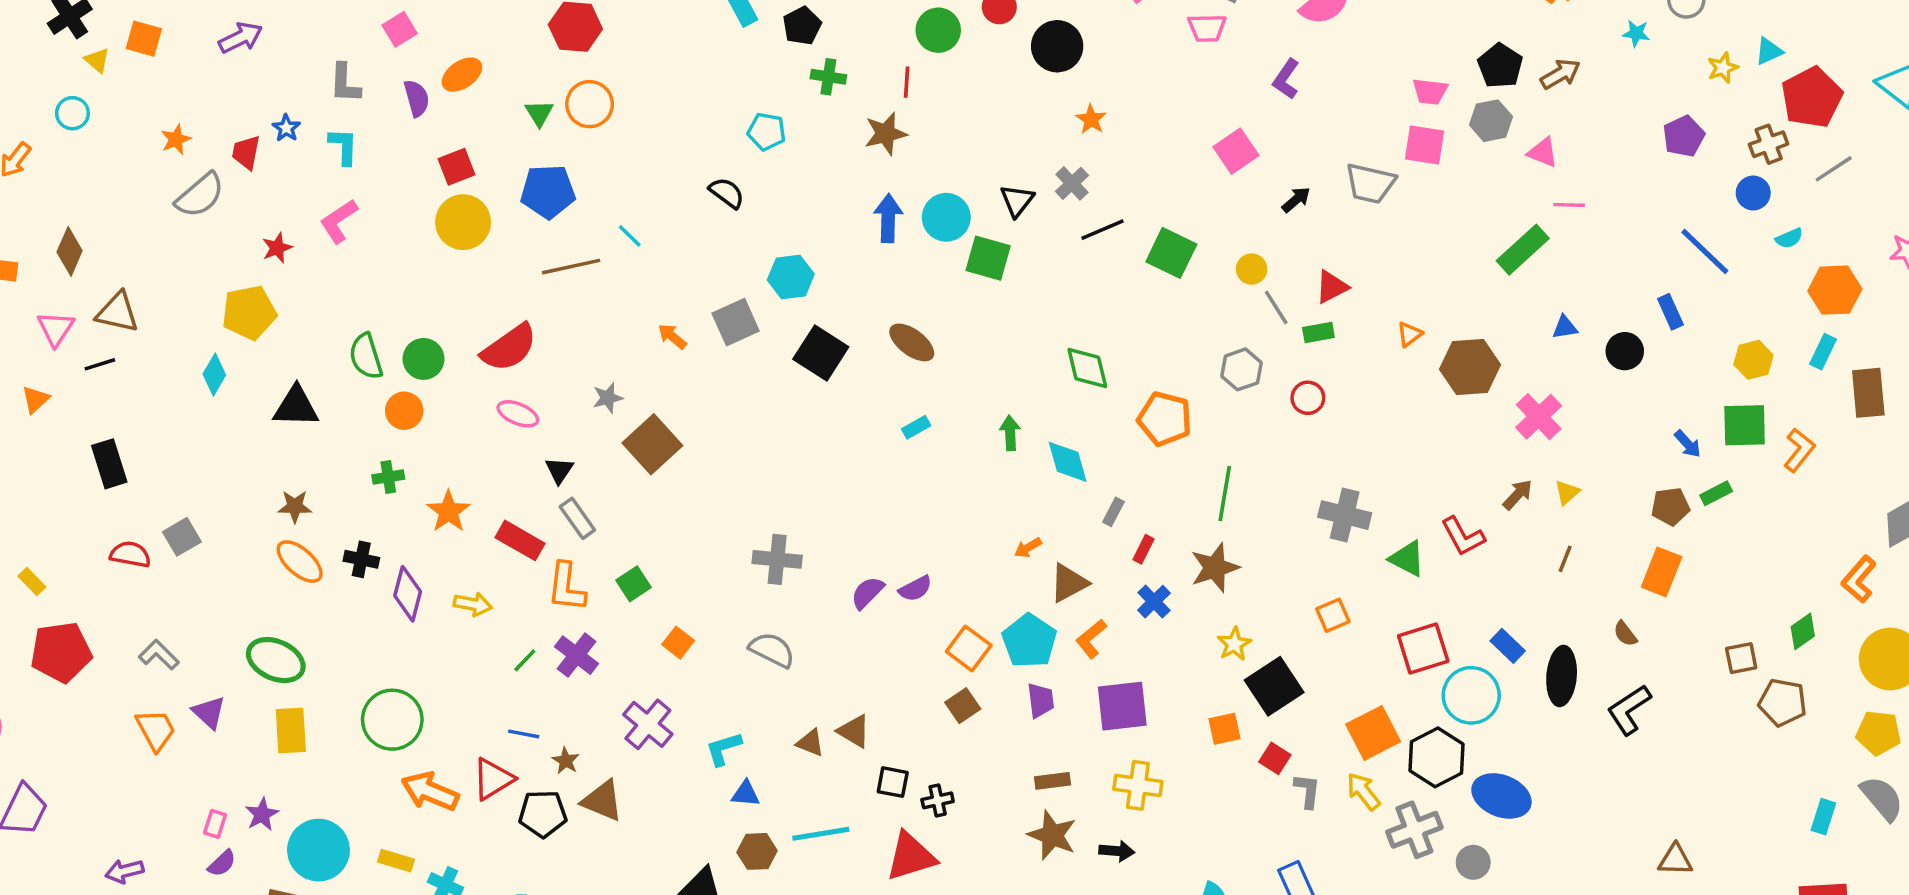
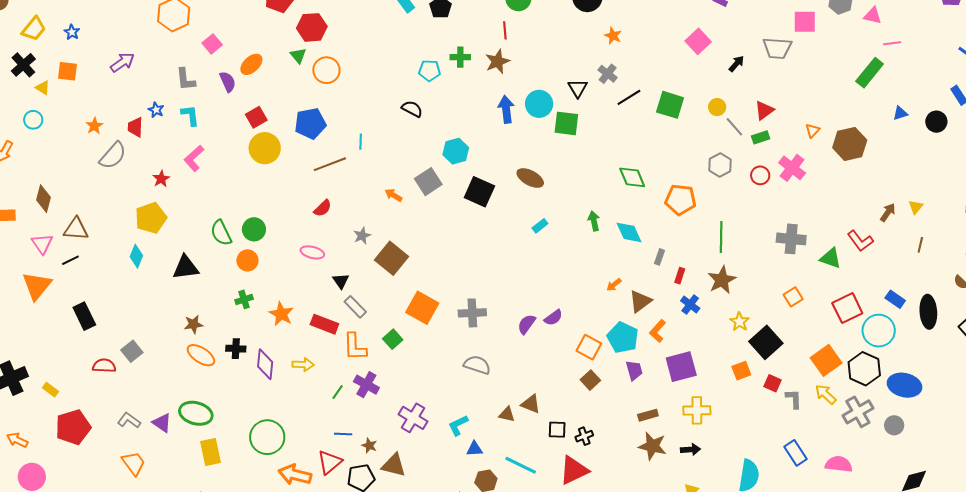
green cross: (828, 77) -> (460, 57), moved
green triangle: (539, 113) -> (298, 56), moved
cyan line: (630, 236) -> (361, 142), turned 56
red semicircle: (509, 348) -> (323, 208), moved, size x0.6
orange triangle: (35, 399) -> (37, 286), size x1.8
pink cross: (1539, 417) -> (792, 168), moved
orange square: (678, 643) -> (422, 308), moved, size x1.8
purple triangle: (209, 712) -> (162, 423), moved
cyan line: (821, 834) -> (521, 465), turned 44

